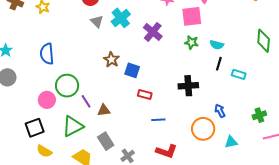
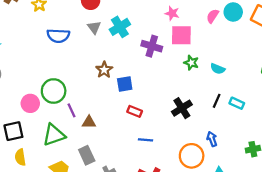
pink square: (192, 16) -> (181, 35), moved
purple cross: (153, 32) -> (152, 46), turned -30
blue semicircle: (47, 54) -> (58, 36), moved, turned -90
black line: (219, 64) -> (217, 101), moved
blue square: (132, 70) -> (125, 84), turned -35
black cross: (188, 86) -> (182, 108), turned -36
yellow semicircle: (44, 151) -> (20, 157), turned 42

